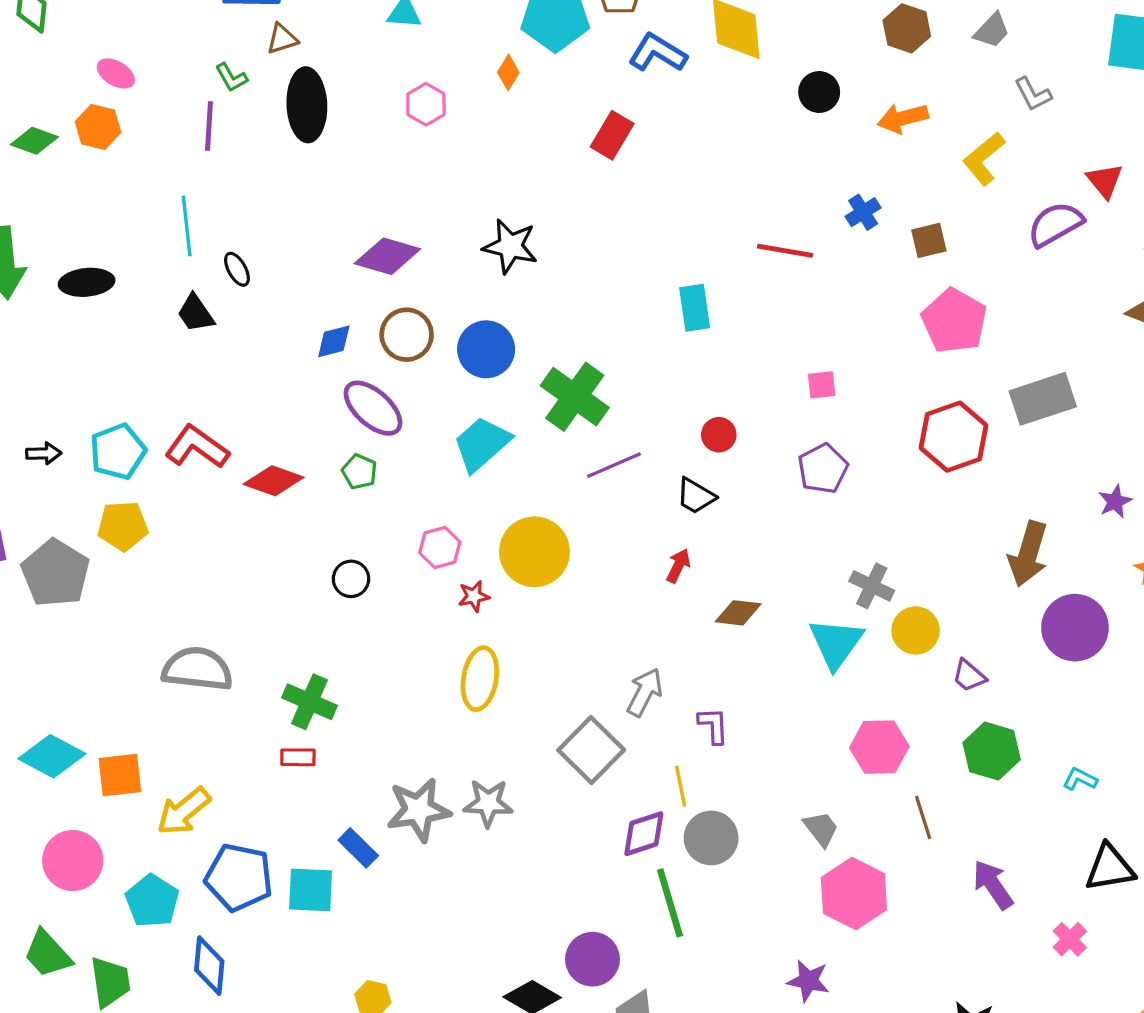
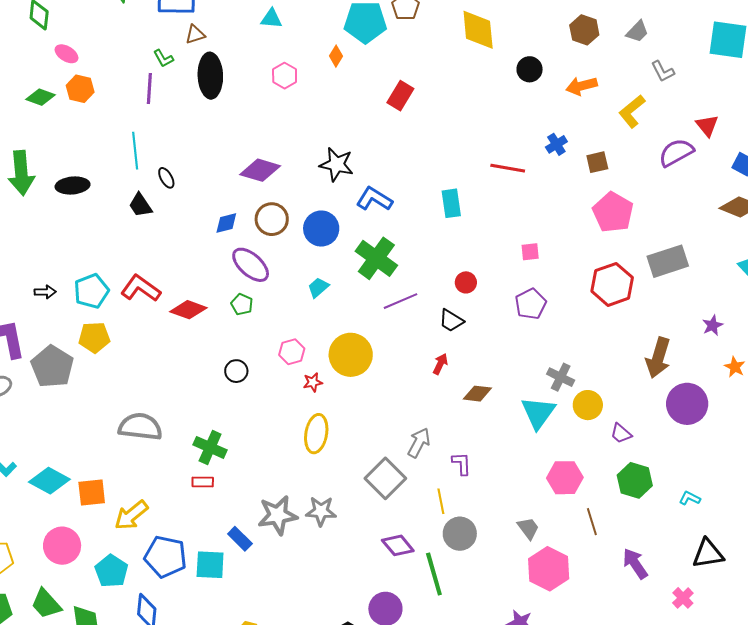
blue L-shape: (658, 53) -> (374, 199), moved
pink ellipse: (116, 73) -> (66, 54), moved
cyan trapezoid: (482, 444) -> (318, 287), size x0.6
purple diamond: (644, 834) -> (398, 545), moved, turned 68

